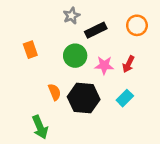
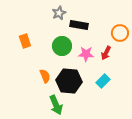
orange circle: (137, 25) -> (120, 33), moved
black rectangle: (96, 30) -> (79, 25), turned 36
green arrow: (40, 127) -> (56, 105), moved

